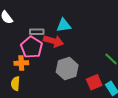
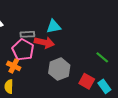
orange cross: (21, 63) -> (14, 66), turned 32
red square: (94, 82) -> (87, 81), turned -35

